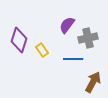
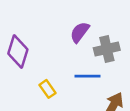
yellow rectangle: (42, 50) -> (47, 89), moved

